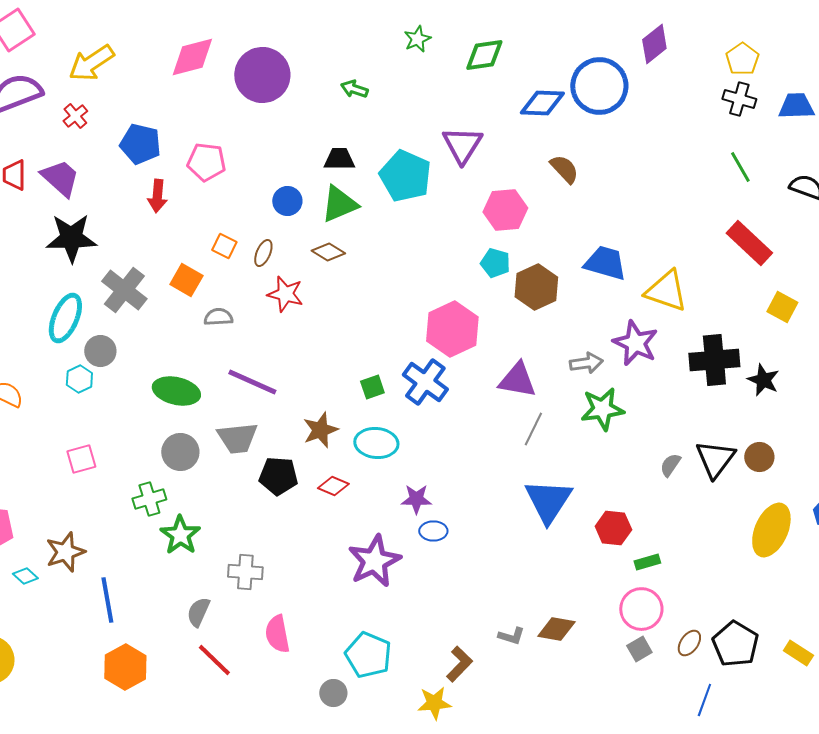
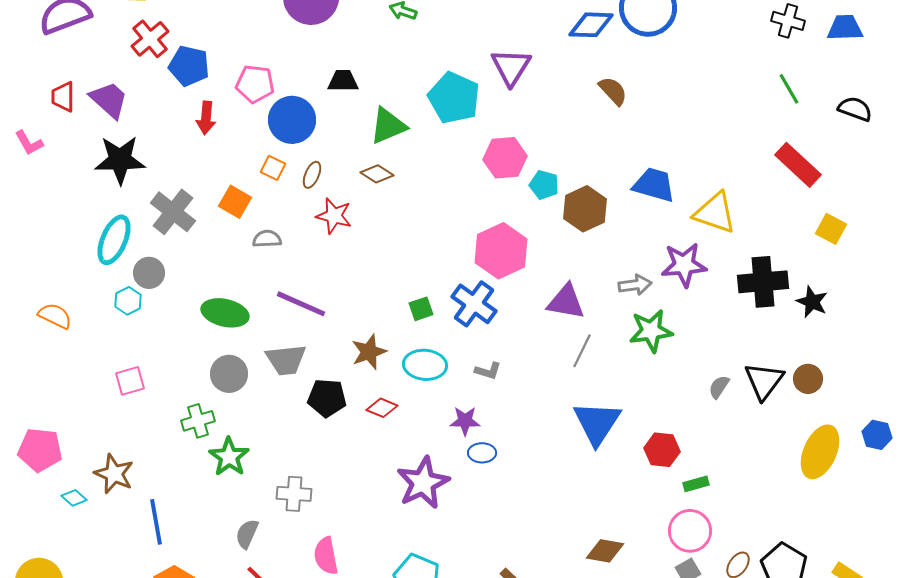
red cross: (75, 116) -> (150, 39), moved, size x1.5
black trapezoid: (339, 159) -> (343, 81), moved
blue circle: (287, 201) -> (292, 120), moved, size x1.6
pink hexagon: (505, 210) -> (505, 158), moved
purple star: (635, 343) -> (684, 265), turned -30
brown star: (65, 552) -> (114, 474), turned -30
gray L-shape: (511, 636) -> (488, 371), moved

